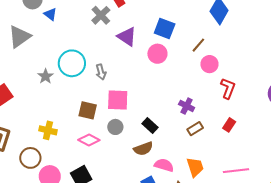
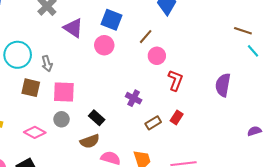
brown square: (88, 110) -> (31, 88), moved
brown rectangle: (195, 129) -> (153, 123), moved

